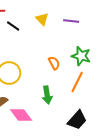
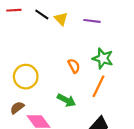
black line: (13, 26) -> (42, 14), moved
green arrow: (47, 95) -> (66, 100), turned -54

